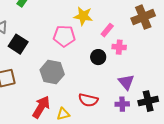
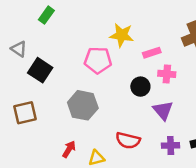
pink rectangle: (107, 30) -> (152, 53), turned 32
purple triangle: (126, 82) -> (163, 110), moved
red arrow: (41, 107) -> (69, 149), size x0.6

